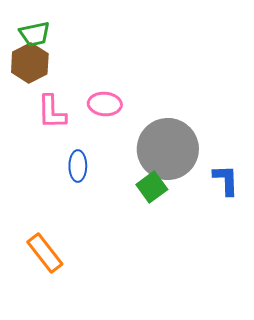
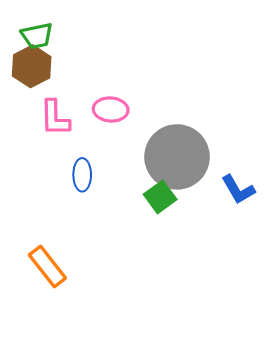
blue L-shape: (226, 180) -> (238, 190), turned 152

